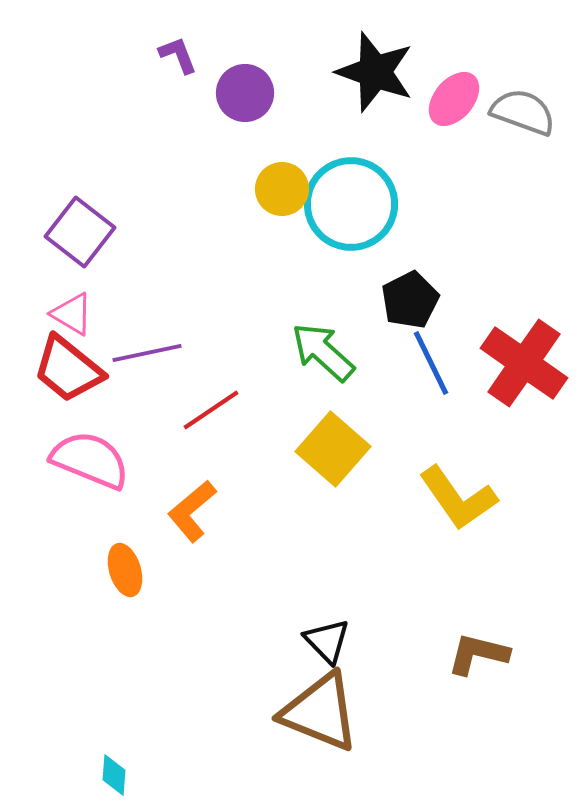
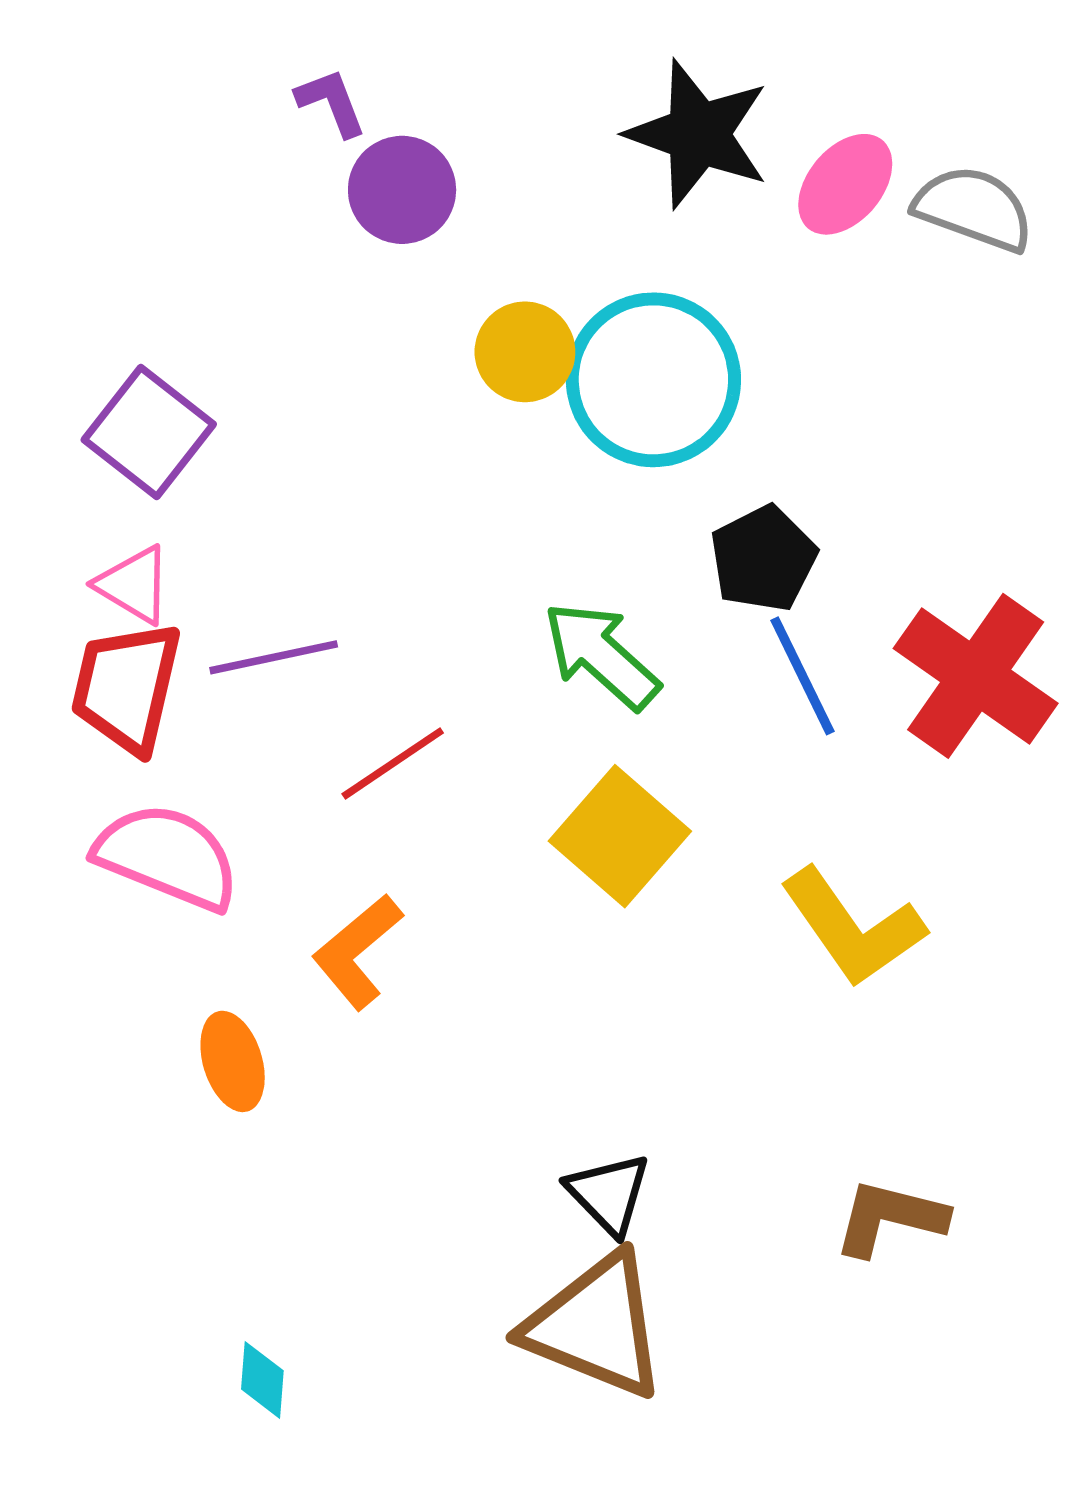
purple circle: (245, 93) -> (402, 190), moved
red trapezoid: (68, 369) -> (126, 687), turned 64
cyan diamond: (114, 775) -> (262, 1380), moved

